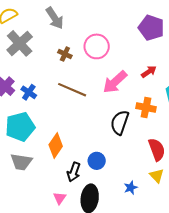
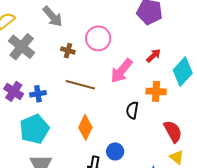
blue cross: (29, 92) -> (38, 94), turned -35
black semicircle: (120, 123) -> (132, 110), size x0.7
orange diamond: (56, 146) -> (85, 127), moved

